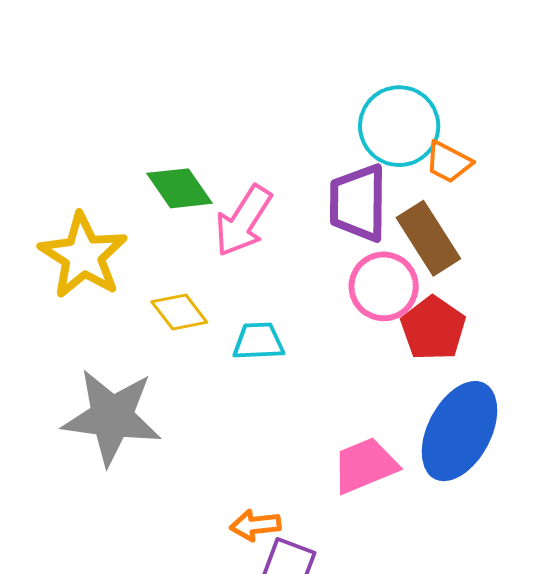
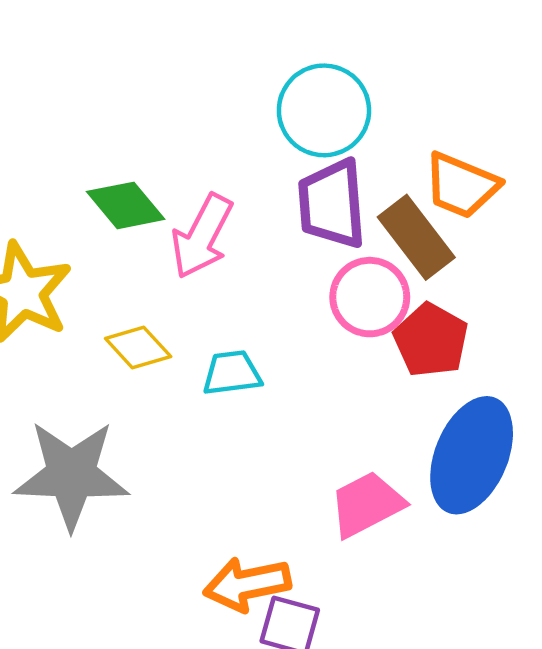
cyan circle: (399, 126) -> (324, 110), moved
orange trapezoid: (448, 162) -> (461, 185), moved, size x1.4
orange arrow: (255, 525) -> (247, 584), size x1.5

